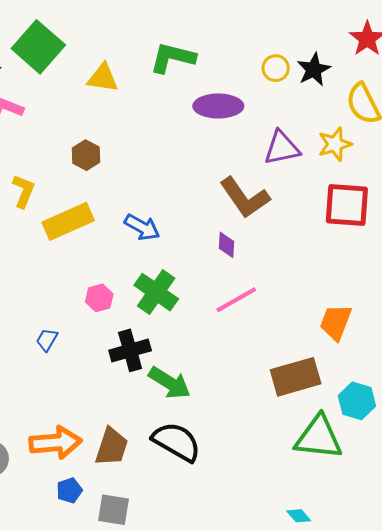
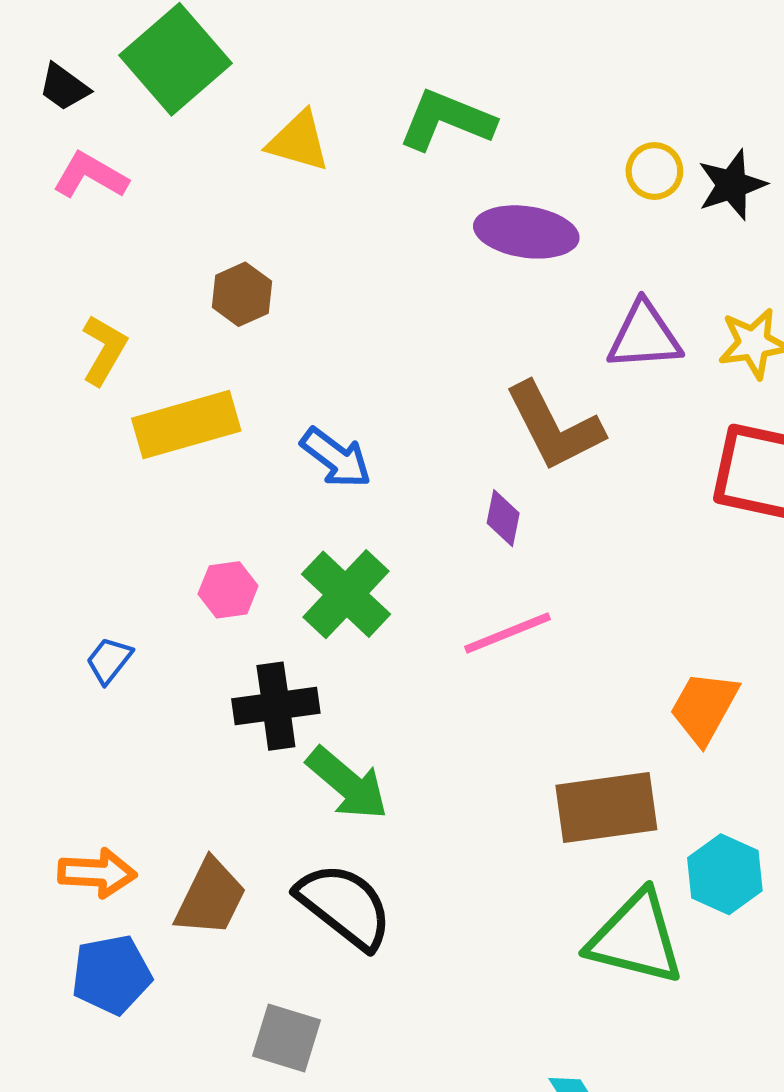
orange arrow: (56, 443) -> (97, 873), size x0.7
blue pentagon: (69, 490) -> (111, 975), size x1.5
gray square: (114, 510) -> (287, 1038), moved

